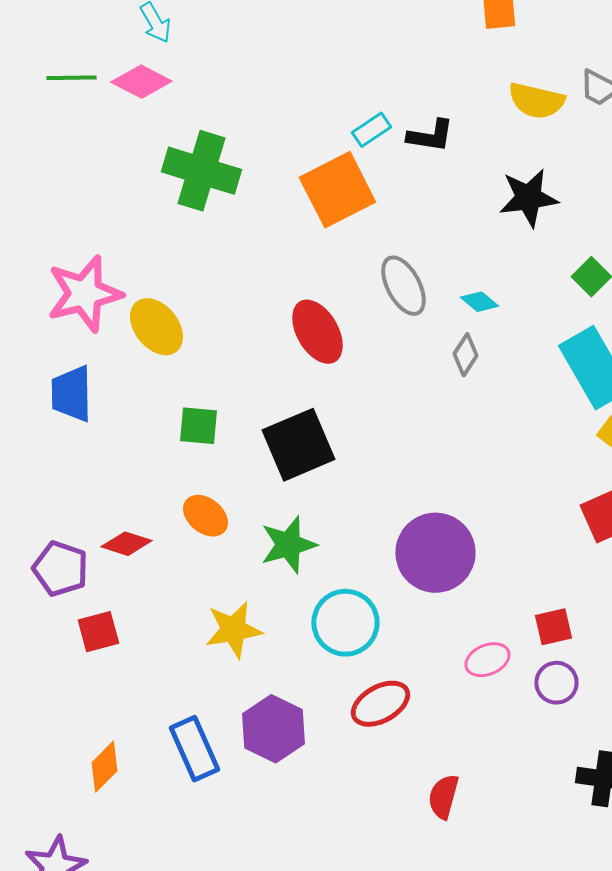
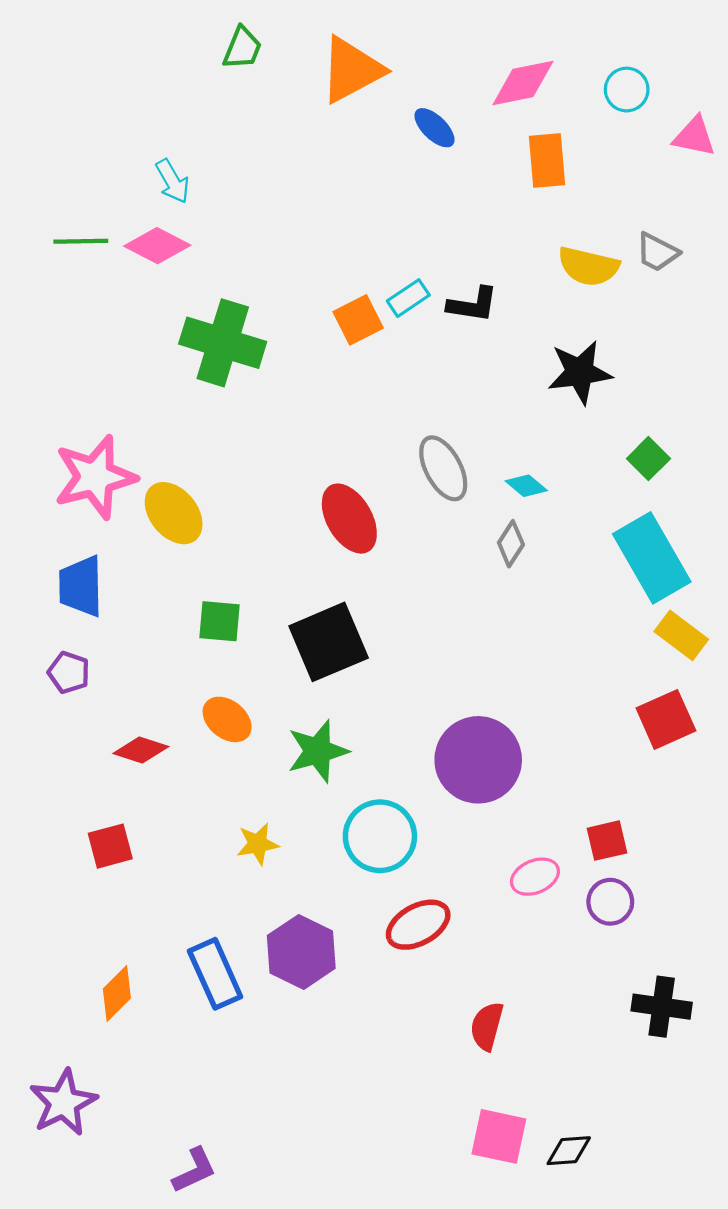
orange square: (337, 190) -> (358, 320), moved, size x0.6
purple pentagon: (60, 569) -> (69, 672), moved, size x0.7
yellow star: (233, 630) -> (258, 844), size x0.7

